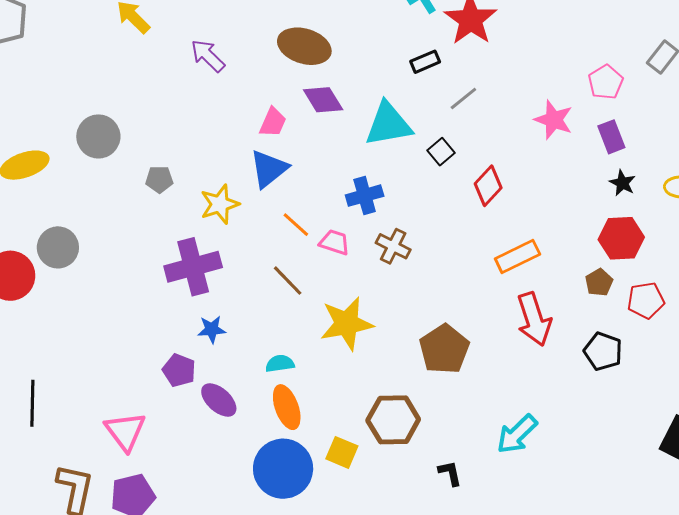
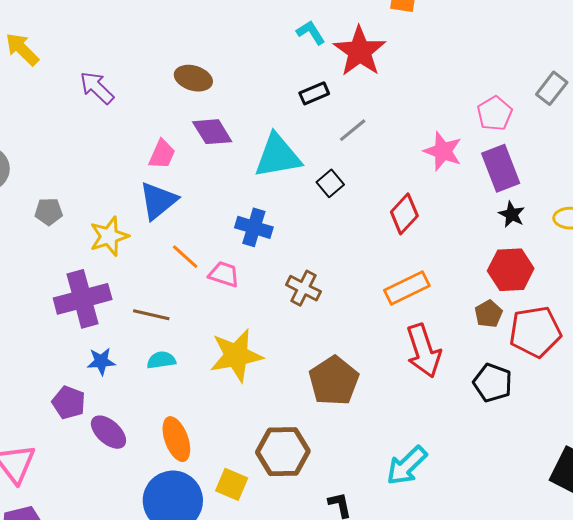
brown ellipse: (304, 46) -> (193, 78), size x0.7
purple rectangle: (611, 137) -> (501, 168), size x1.4
red diamond: (488, 186) -> (404, 214), moved
blue cross: (365, 196) -> (254, 227), turned 33
brown cross: (393, 246) -> (303, 288), moved
brown line: (288, 281) -> (151, 315), moved, turned -33
red pentagon: (646, 300) -> (535, 332), size x1.4
cyan semicircle: (280, 364) -> (161, 360), moved

